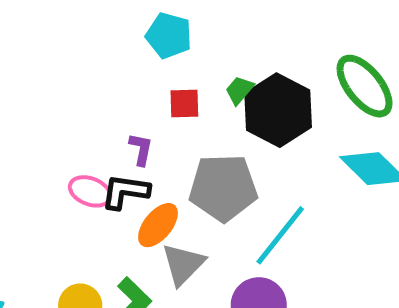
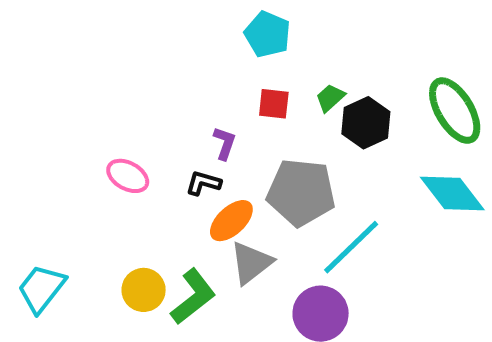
black hexagon: (278, 110) -> (366, 123), size x0.7
pink ellipse: (90, 191) -> (128, 176), moved
black L-shape: (125, 192) -> (203, 183), size x0.7

